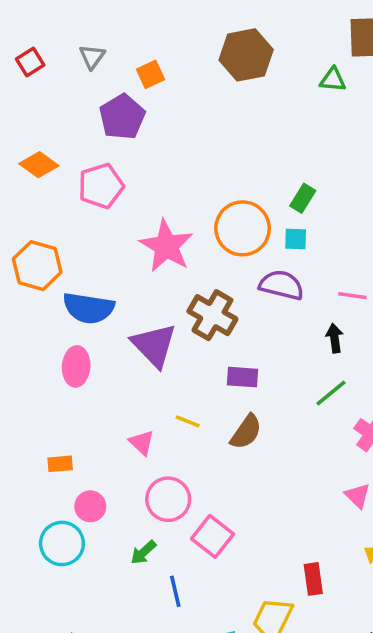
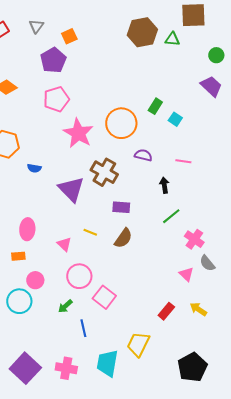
brown hexagon: (246, 55) -> (142, 32), moved
pink pentagon: (101, 186) -> (56, 99), moved
cyan square: (296, 239) -> (175, 119), moved, turned 32
purple semicircle: (281, 285) -> (143, 155), size x0.7
blue semicircle: (89, 308) -> (34, 168), size x0.5
black arrow: (335, 338) -> (164, 185), moved
pink ellipse: (76, 366) -> (27, 229), moved
red rectangle: (313, 579) -> (166, 311), moved, turned 48

